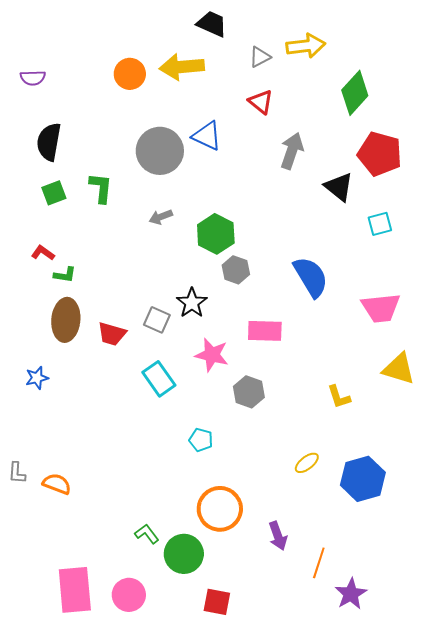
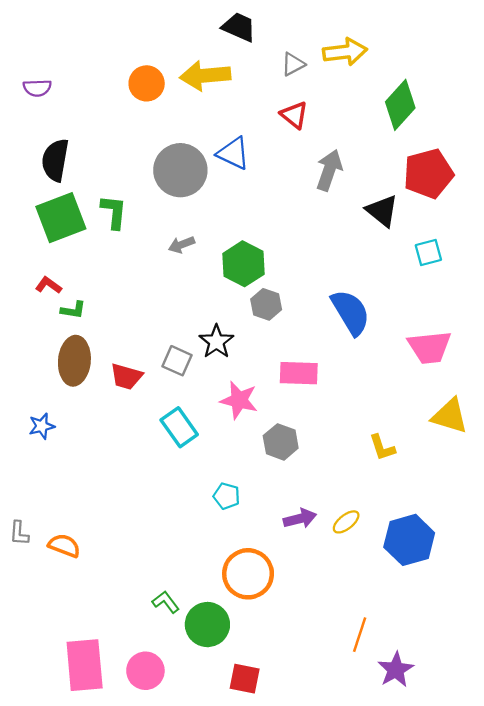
red pentagon: (380, 154) -> (428, 174), turned -30
green square: (54, 193) -> (61, 218), size x1.8
purple arrow: (278, 536) -> (300, 519), moved, turned -84

